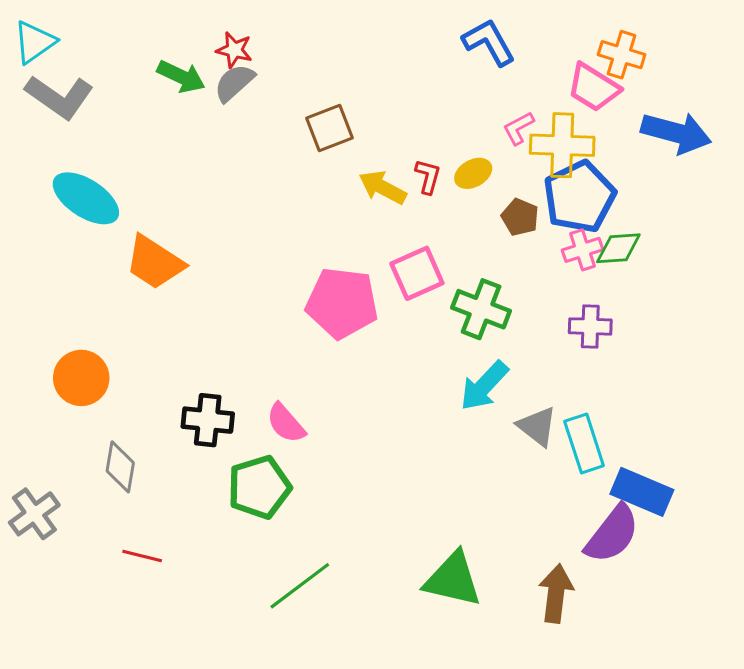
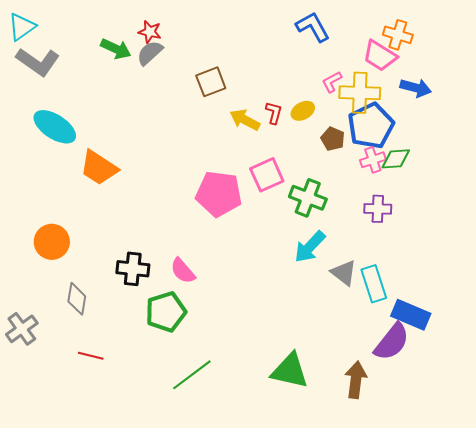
blue arrow: (676, 133) -> (416, 88), moved, size x0.7

